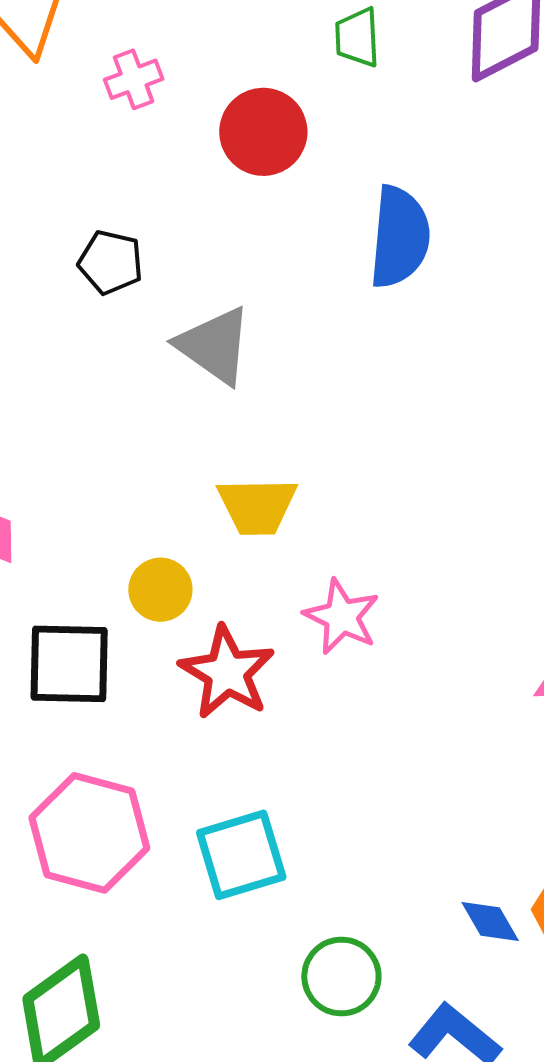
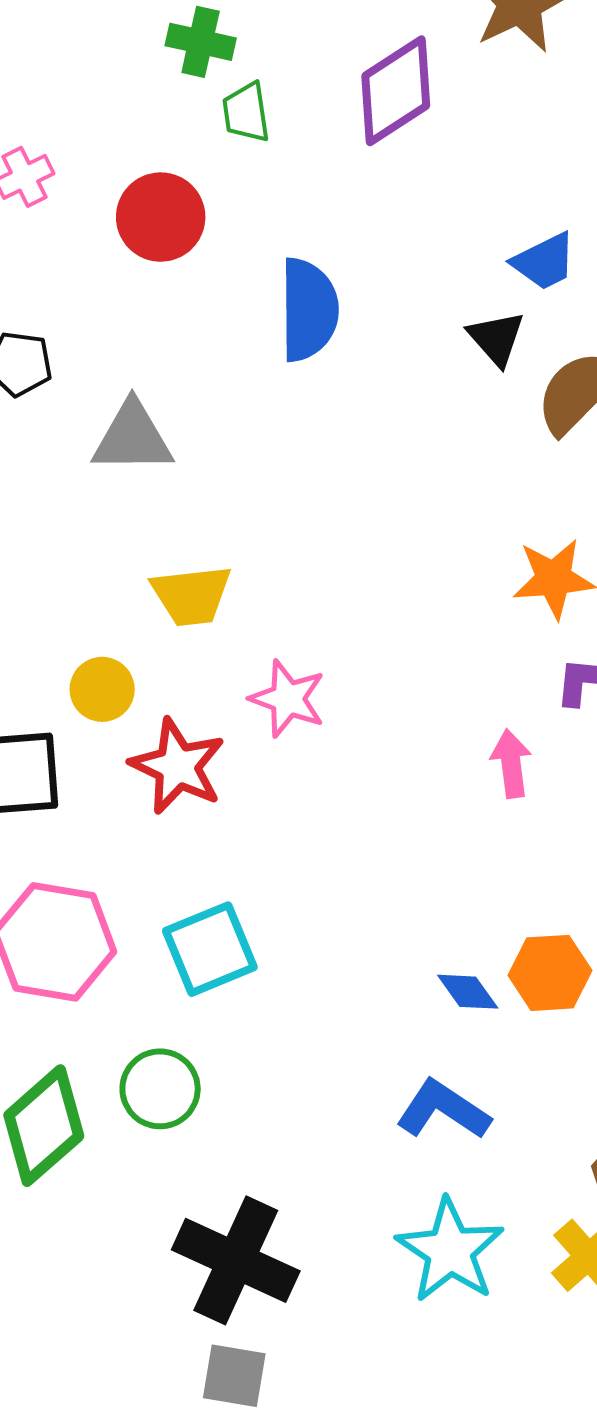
gray triangle: (214, 346) -> (132, 438), turned -30
green circle: (341, 976) -> (160, 1089), moved

